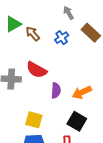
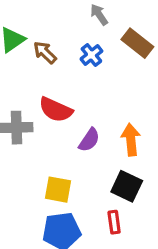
purple semicircle: (56, 90) -> (89, 140), turned 35
orange arrow: (82, 92) -> (131, 140), turned 114

